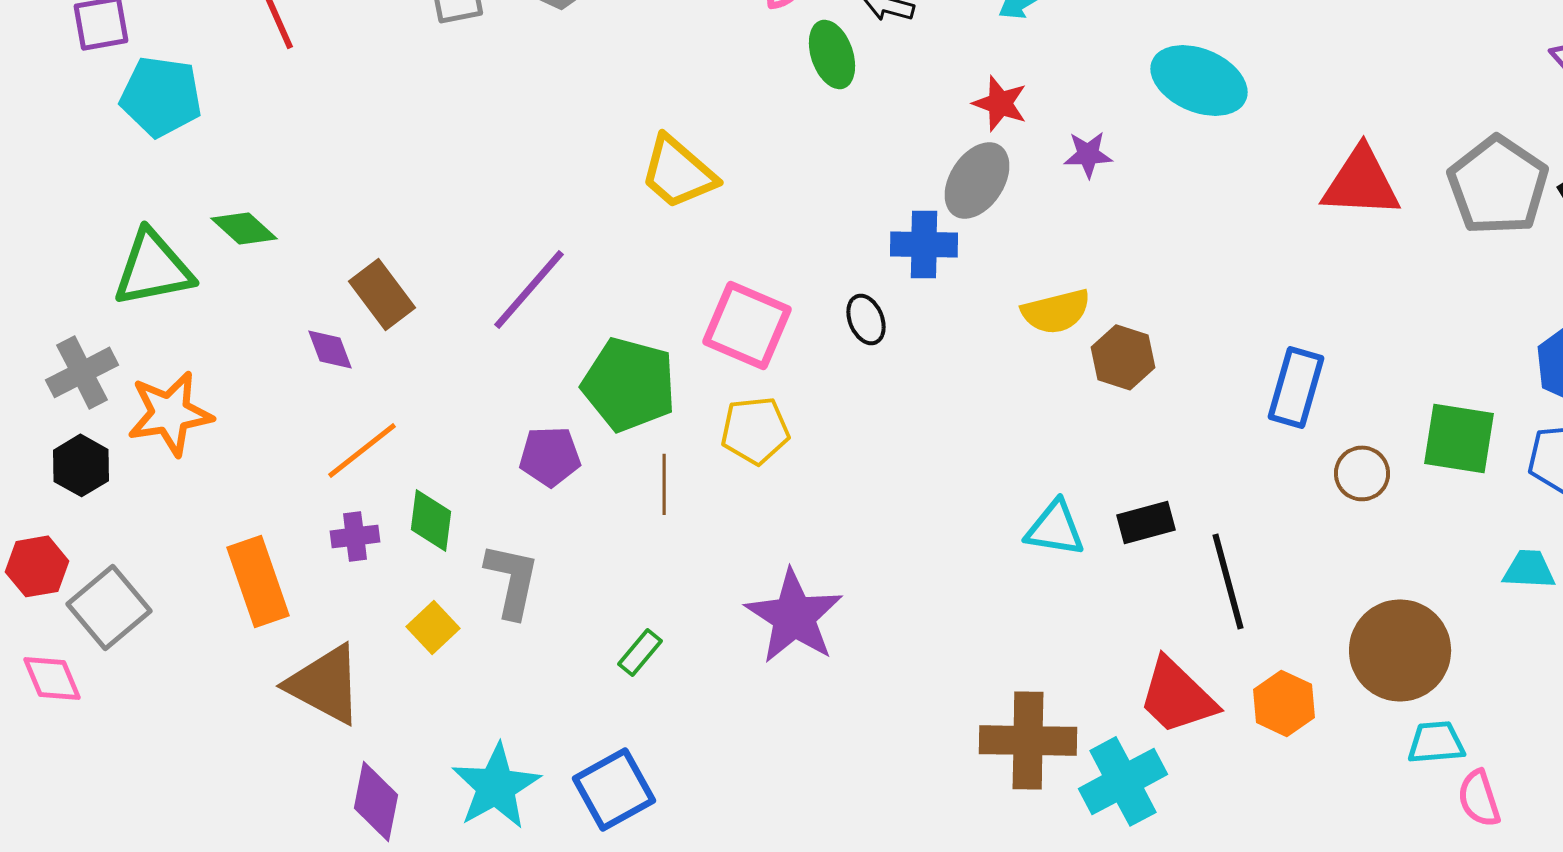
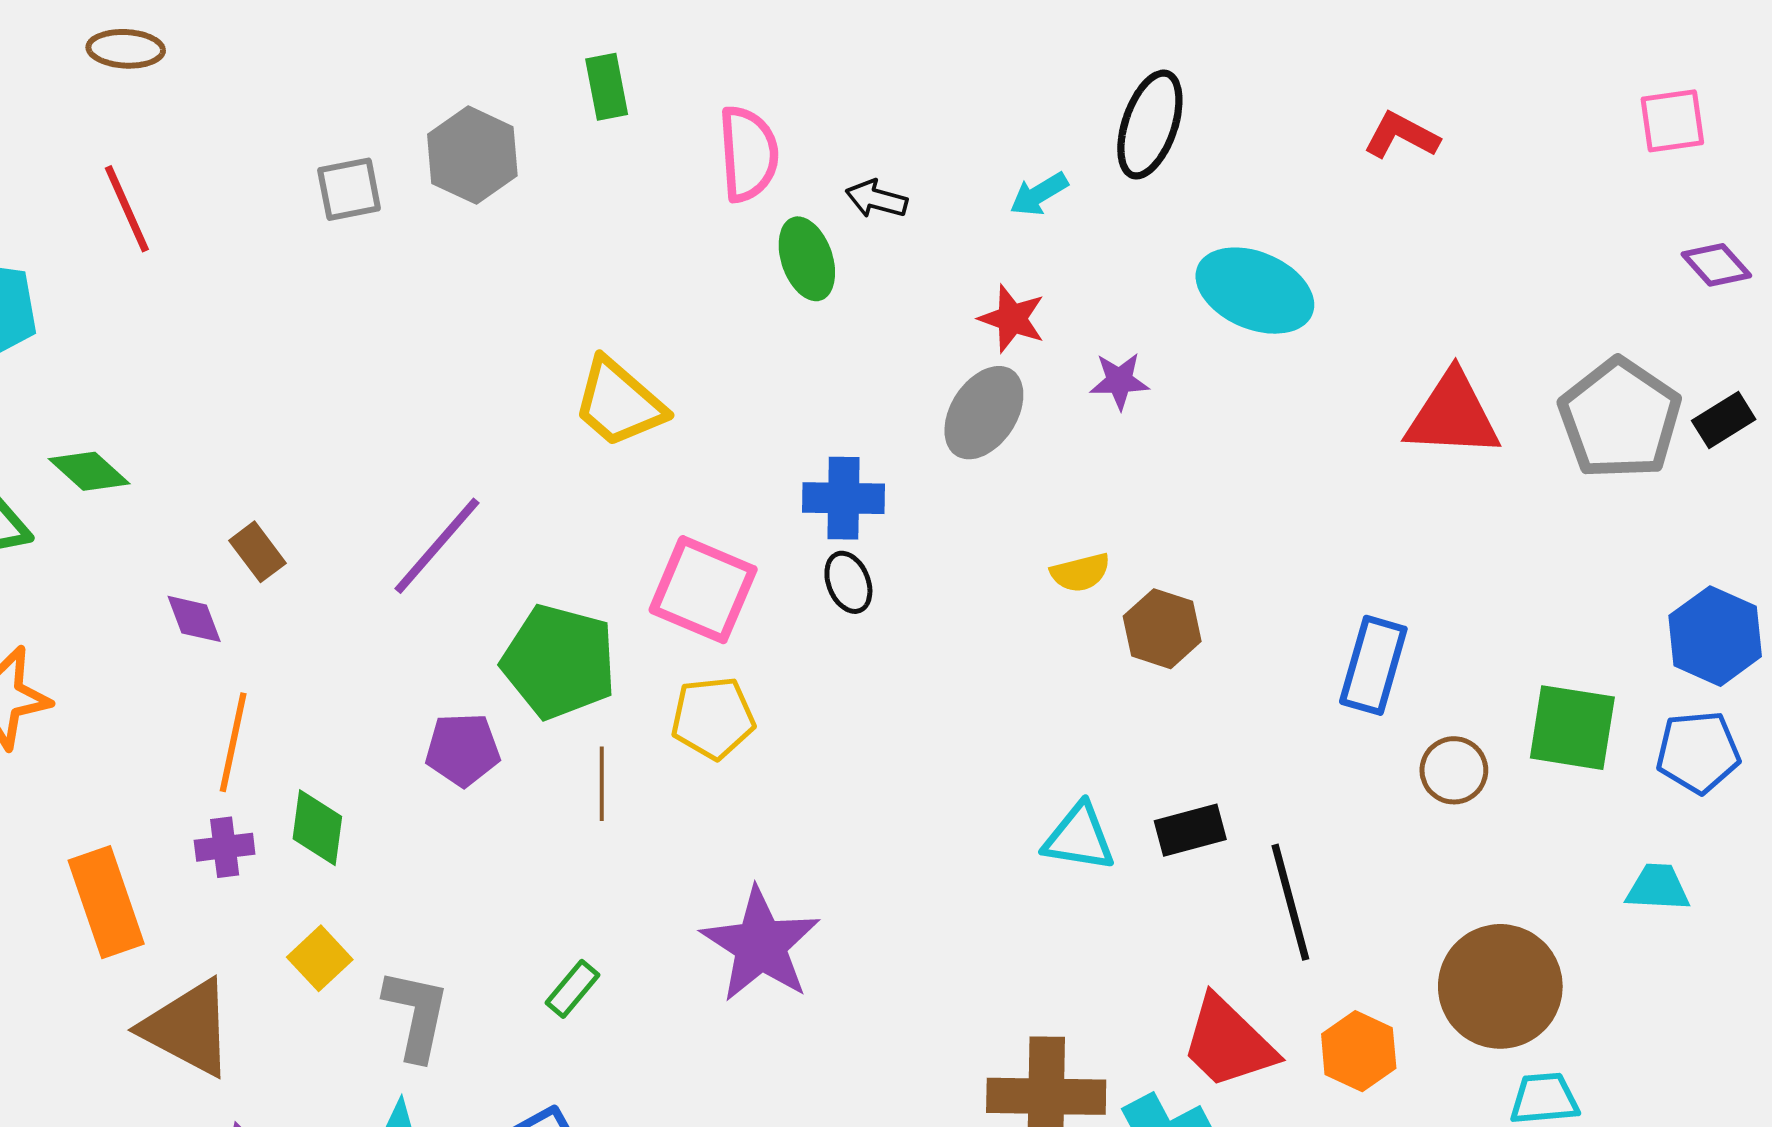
blue cross: (924, 244) -> (844, 498), moved
brown rectangle: (382, 294) -> (258, 552), size x0.7
yellow semicircle: (1056, 311) -> (1080, 573), size x0.7
orange line: (362, 450) -> (233, 742), turned -40
gray L-shape: (512, 580) -> (416, 1014), moved

